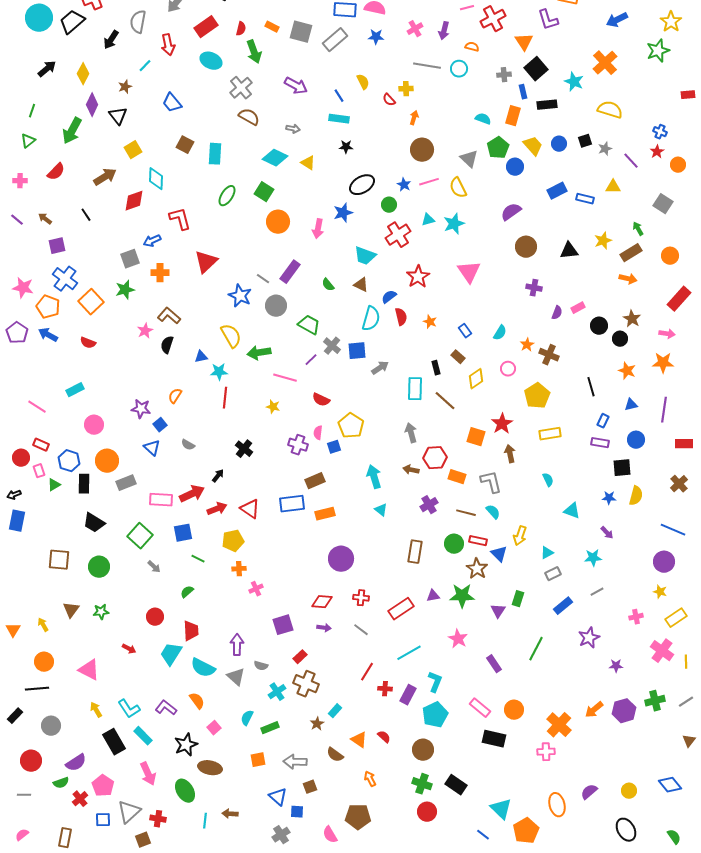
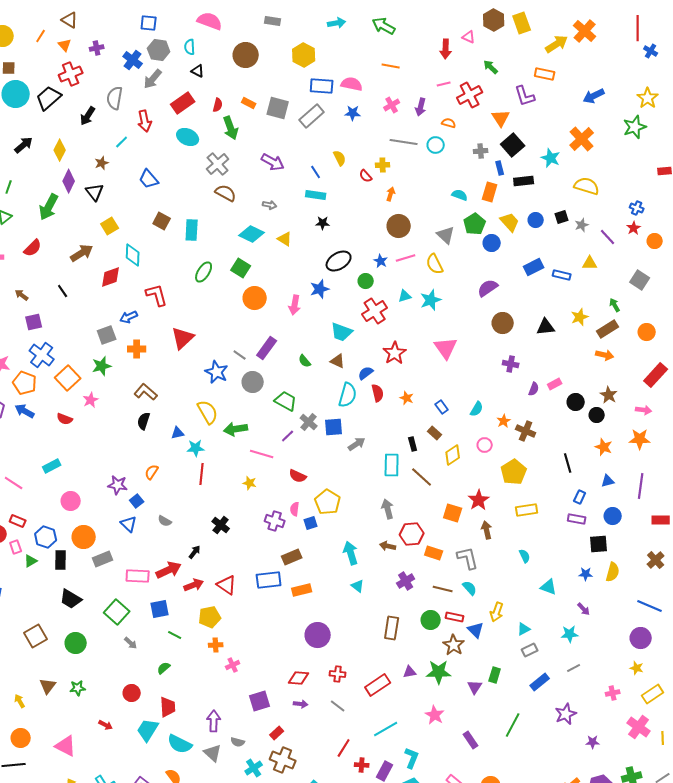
pink star: (145, 331) -> (91, 400), moved
brown square: (59, 560) -> (36, 636), turned -35

